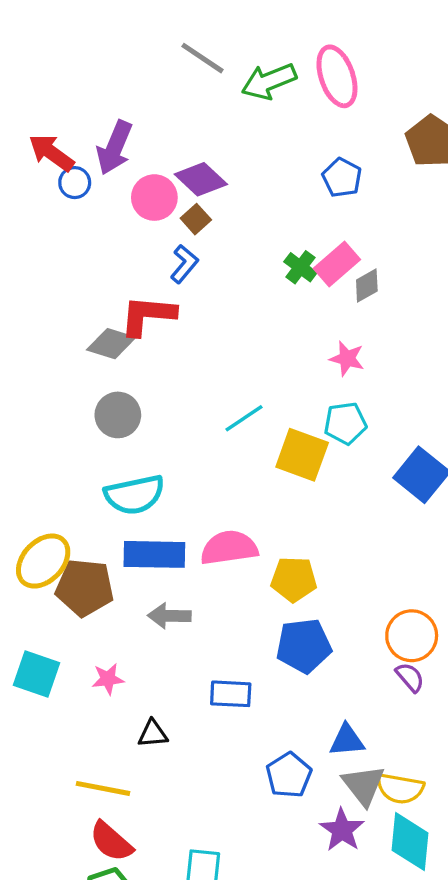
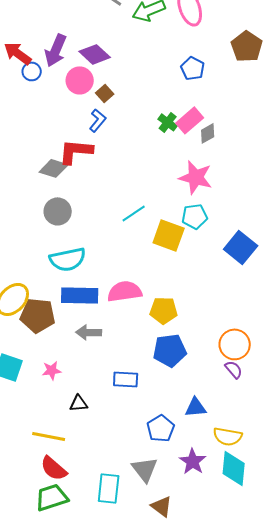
purple diamond: (201, 179) -> (95, 54), moved
pink star: (347, 359) -> (196, 177), size x1.6
gray triangle: (364, 785) -> (145, 469), moved

